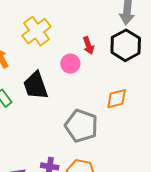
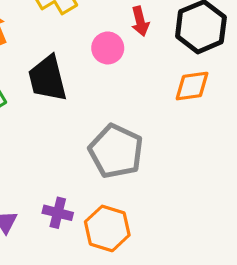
orange diamond: (117, 99) -> (192, 86), moved

